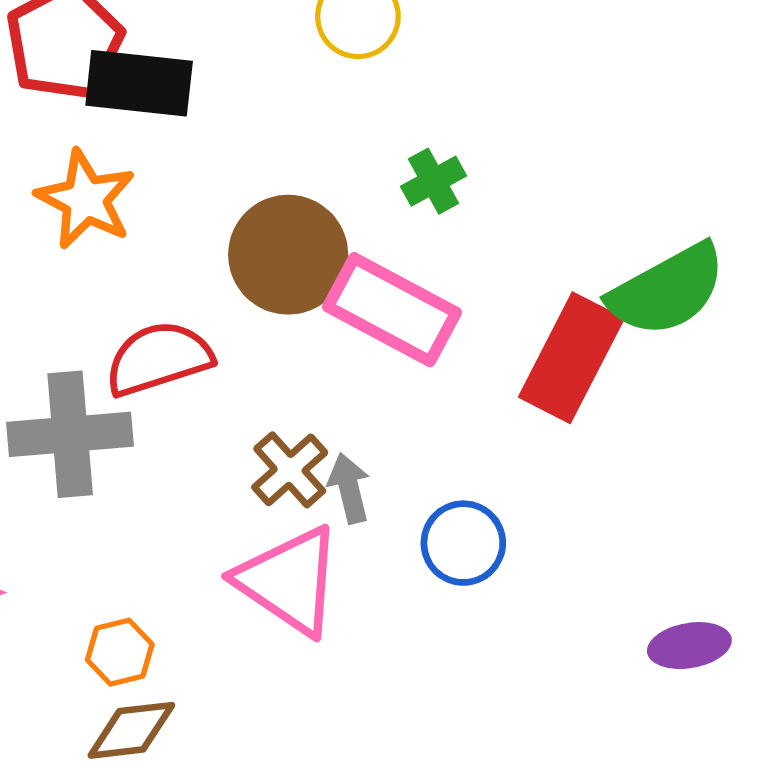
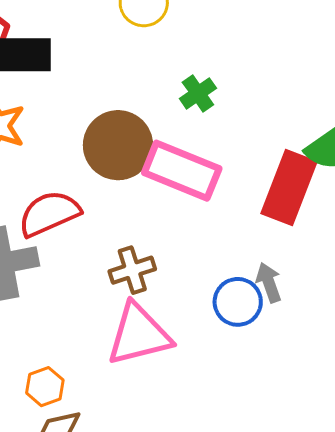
brown cross: (290, 470) -> (132, 270), turned 30
gray arrow: (349, 488) -> (269, 283), moved
pink triangle: (289, 581) -> (139, 335), turned -42

